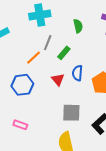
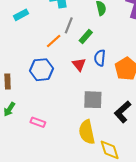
pink rectangle: (20, 125) -> (38, 122), moved

